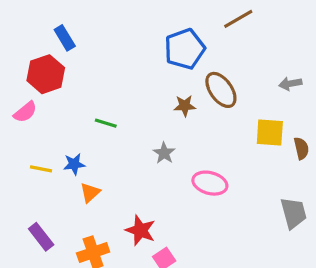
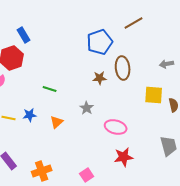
brown ellipse: (221, 90) -> (123, 68), turned 30
orange triangle: (90, 193) -> (57, 122), moved
red star: (140, 230) -> (124, 157), moved, turned -30

